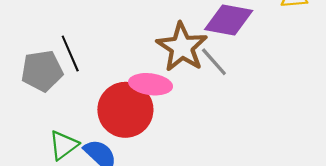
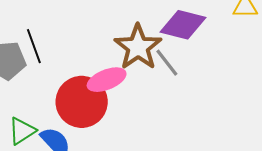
pink ellipse: (151, 84) -> (107, 80), turned -33

